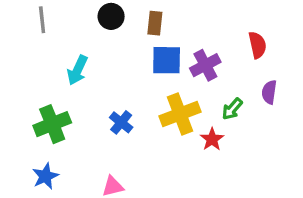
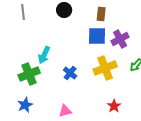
brown rectangle: (155, 23) -> (101, 14), moved
cyan arrow: (77, 70) -> (44, 55), moved
red star: (212, 139) -> (114, 106), moved

